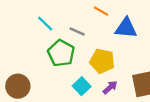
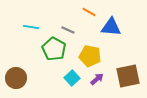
cyan line: (45, 24) -> (31, 27), moved, turned -35

